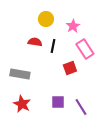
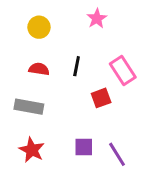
yellow circle: (46, 19) -> (39, 27), moved
pink star: (73, 26) -> (97, 19), moved
red semicircle: (35, 42) -> (39, 69), moved

